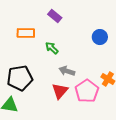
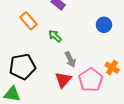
orange rectangle: (26, 33) -> (29, 21), turned 48
gray arrow: (67, 71) -> (70, 59), turned -133

